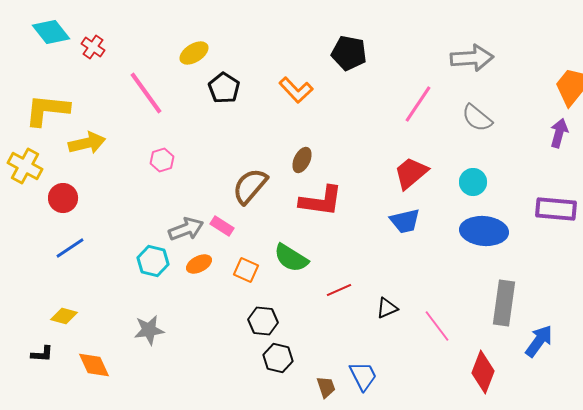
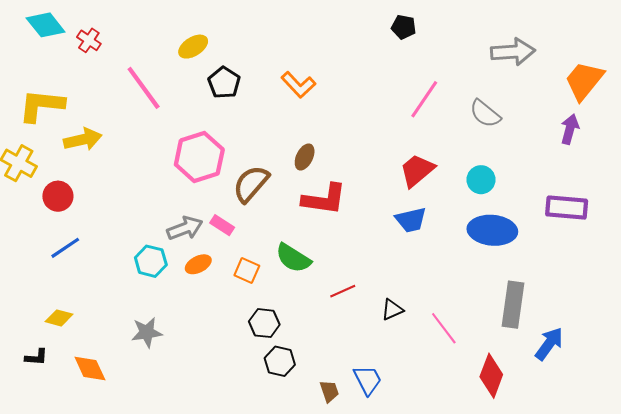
black pentagon: (349, 53) -> (404, 27), moved, size x0.7
gray arrow: (472, 58) -> (513, 52), moved
pink hexagon: (162, 160) -> (199, 157), moved, size x2.0

